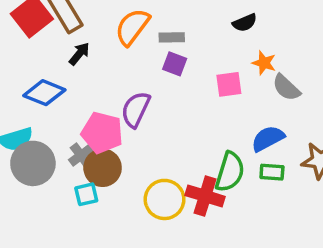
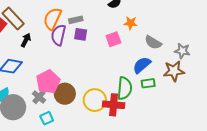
gray semicircle: (286, 88) -> (153, 42), moved
purple semicircle: (136, 109) -> (58, 35), moved
pink pentagon: (102, 133) -> (48, 82), turned -30
brown circle: (103, 168) -> (65, 94), moved
yellow circle: (165, 199) -> (95, 100), moved

